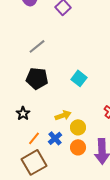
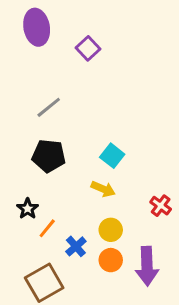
yellow arrow: (63, 115) -> (103, 189), moved, turned 42
orange line: (34, 138) -> (47, 228), moved

